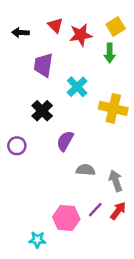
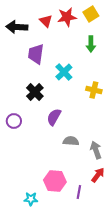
yellow square: (116, 26) -> (91, 14), moved
black arrow: (20, 33) -> (17, 27), size x1.5
red star: (81, 35) -> (67, 17), moved
yellow cross: (113, 108) -> (94, 90), size x0.7
purple line: (95, 210) -> (79, 192), moved, turned -32

